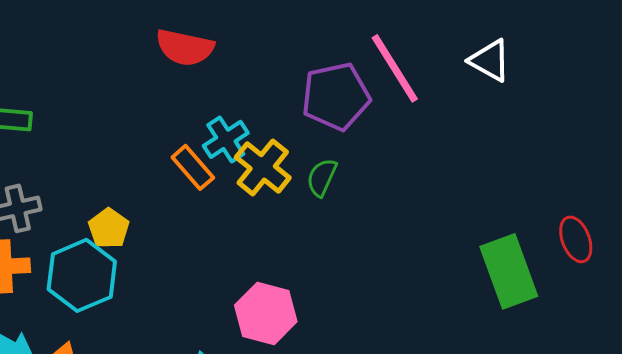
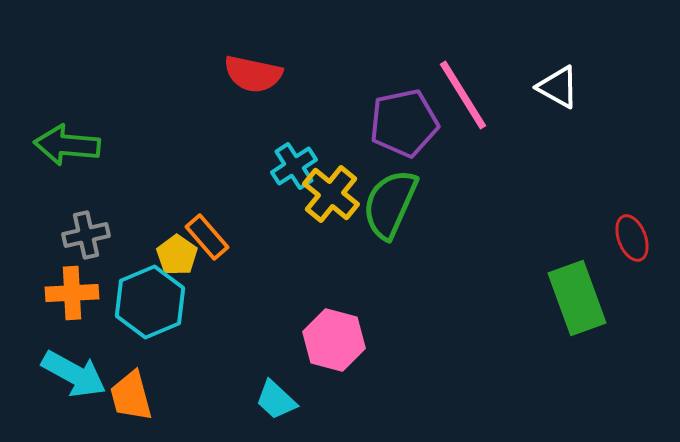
orange rectangle: (193, 167) -> (207, 237), moved
green semicircle: (322, 177) -> (390, 204), size x1.8
red ellipse: (576, 239) -> (632, 238), moved

